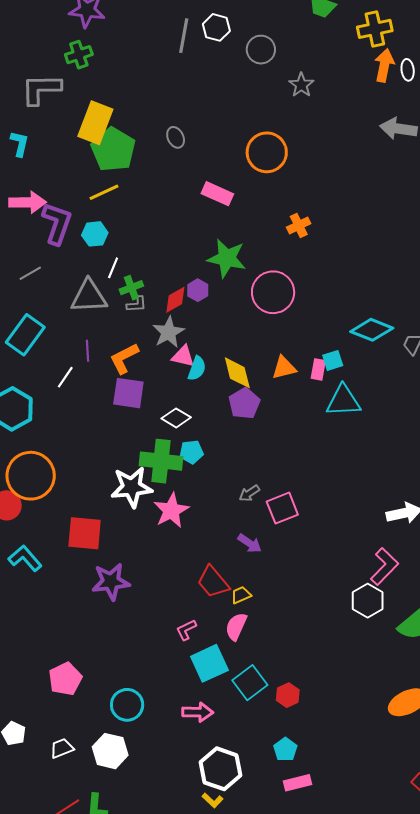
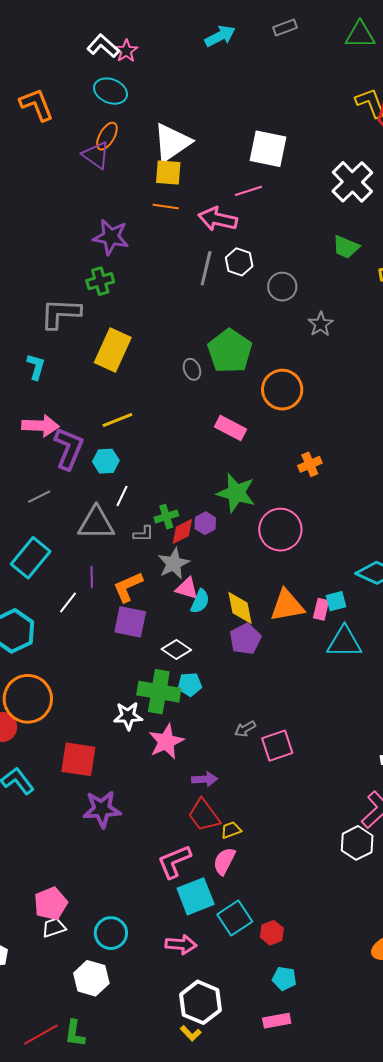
green pentagon: (113, 150) -> (230, 351), moved
green cross: (131, 288) -> (166, 517), moved
orange triangle: (284, 368) -> (287, 606), size x1.4
white star: (132, 487) -> (128, 716), size x0.7
purple arrow: (250, 543) -> (205, 779), moved, turned -40
pink L-shape: (186, 630) -> (174, 862), size x1.6
white trapezoid: (62, 748) -> (54, 928), moved
cyan pentagon: (285, 749) -> (284, 979), moved, turned -30

